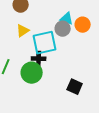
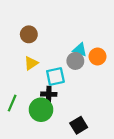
cyan square: (45, 43) -> (55, 76), size x0.7
black square: (75, 87) -> (79, 125), moved, turned 35

